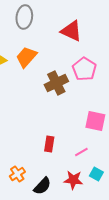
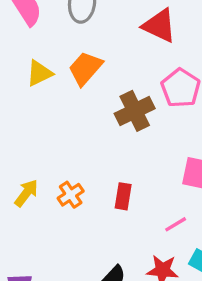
red rectangle: (49, 144) -> (123, 196), moved
orange cross: (17, 174) -> (71, 195), moved

